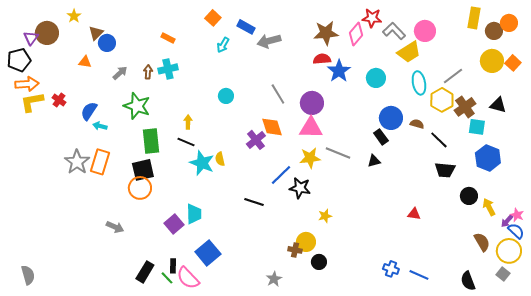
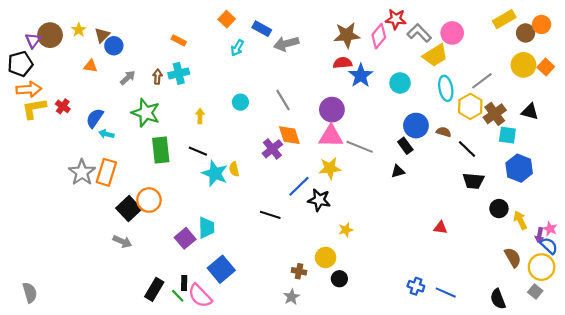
yellow star: (74, 16) -> (79, 30), moved
yellow rectangle: (474, 18) -> (504, 19), turned 50
gray line: (278, 94) -> (283, 100), moved
yellow arrow: (188, 122) -> (200, 116), moved
gray line: (338, 153) -> (360, 147), moved
black square: (143, 170) -> (129, 209), moved, turned -30
purple arrow: (507, 221) -> (539, 235), turned -32
brown cross: (295, 250) -> (299, 271), moved

